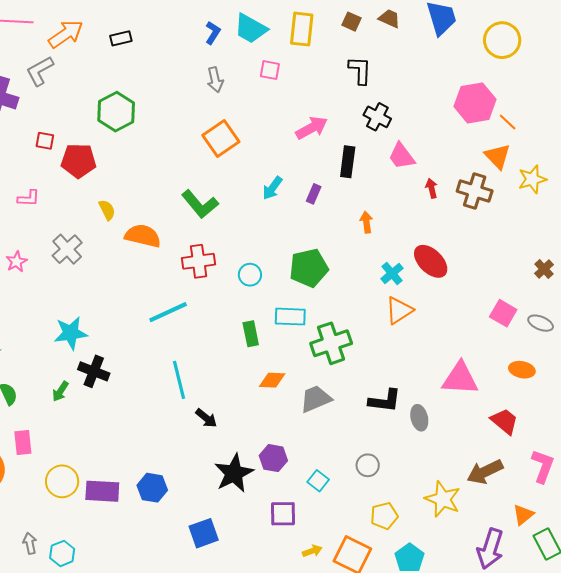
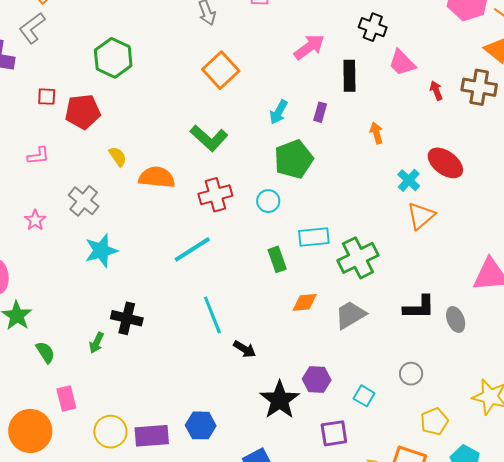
green pentagon: (309, 268) -> (294, 159), moved
cyan star: (71, 333) -> (101, 251), moved

